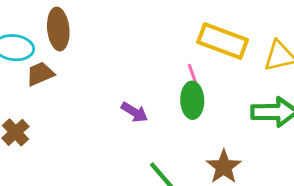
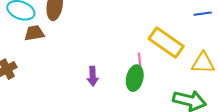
purple arrow: (134, 112) -> (93, 76), turned 42

